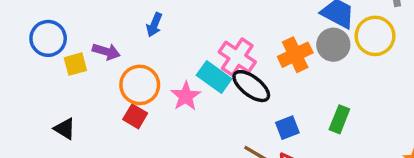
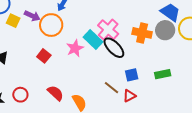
orange cross: (295, 55) -> (142, 33), turned 30
yellow square: (75, 64) -> (13, 21), turned 32
orange circle: (140, 85) -> (51, 25), moved
green rectangle: (339, 119) -> (163, 74), turned 49

